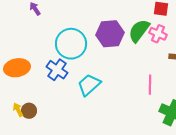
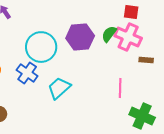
green semicircle: (139, 31) -> (109, 34), size x0.7
pink cross: (158, 34) -> (128, 37), size x1.5

